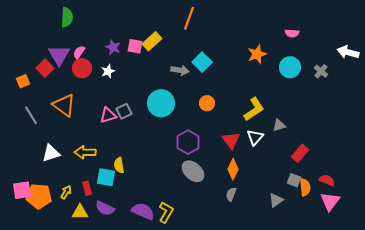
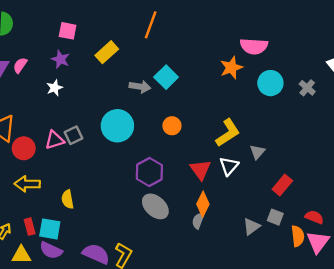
pink semicircle: (292, 33) -> (254, 46), moved, size x1.6
pink square: (135, 46) -> (68, 31), moved
red circle: (82, 68) -> (24, 148), moved
gray triangle: (279, 125) -> (257, 152), turned -32
cyan square: (106, 177) -> (50, 229), moved
orange semicircle: (305, 187) -> (298, 236), moved
gray semicircle: (231, 194) -> (198, 221), moved
gray triangle: (276, 200) -> (251, 227), moved

